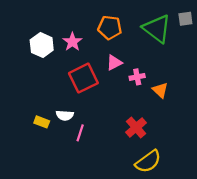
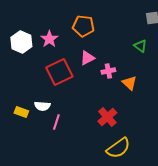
green triangle: (157, 29) -> (140, 46), moved, size x0.5

